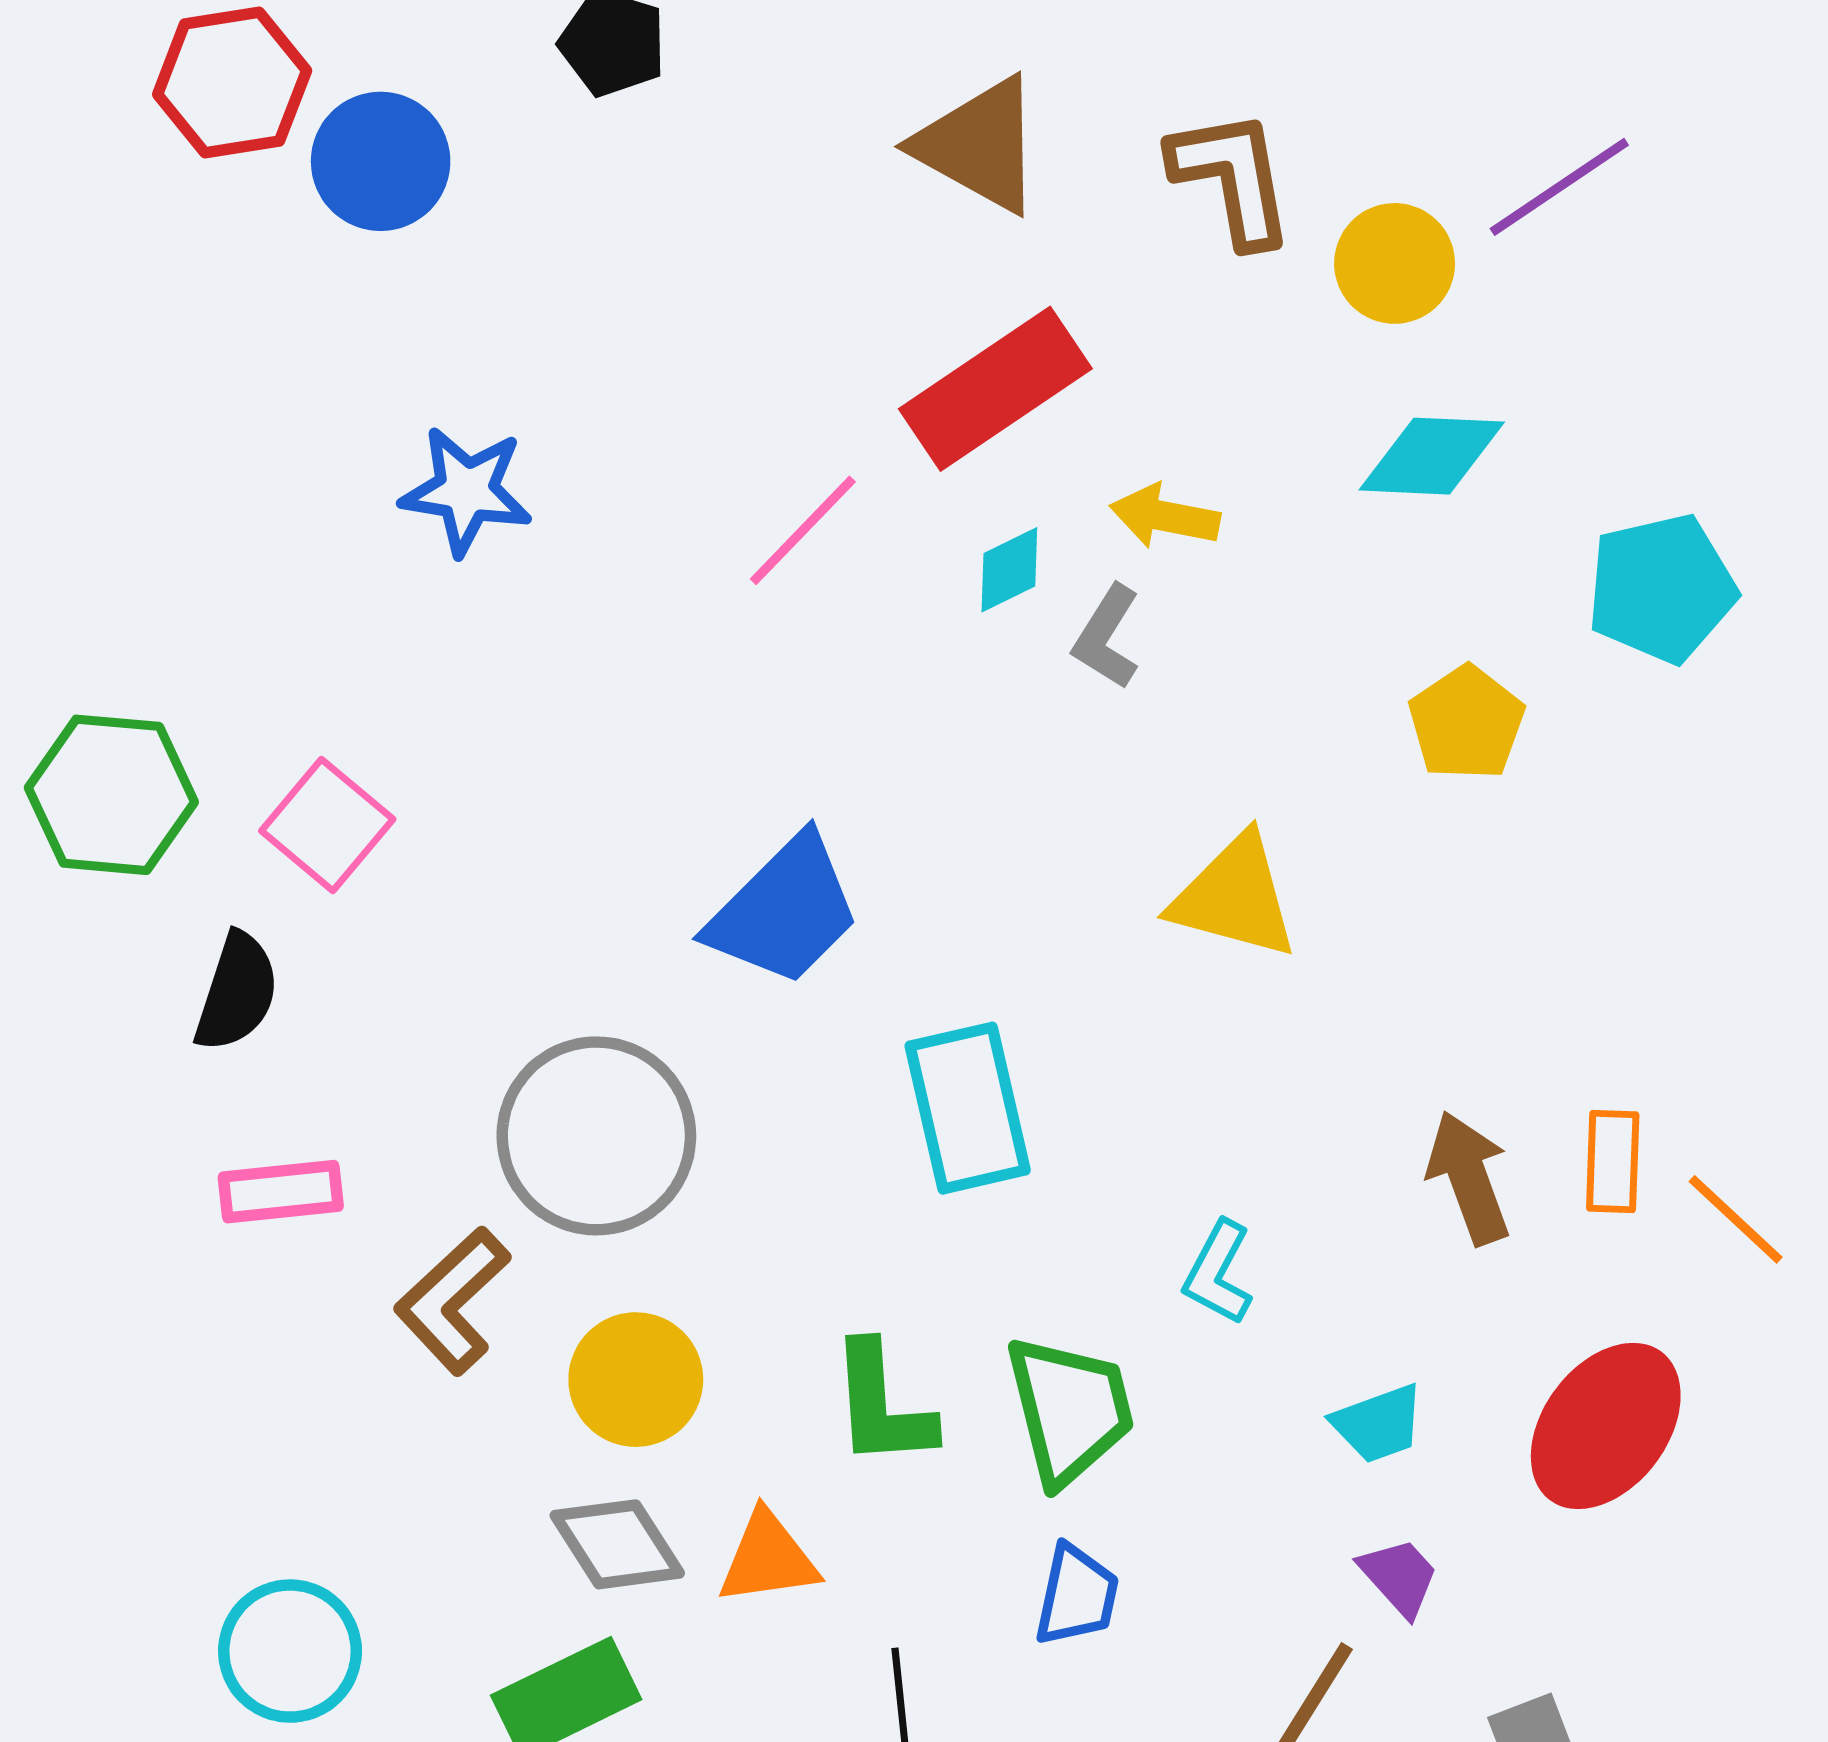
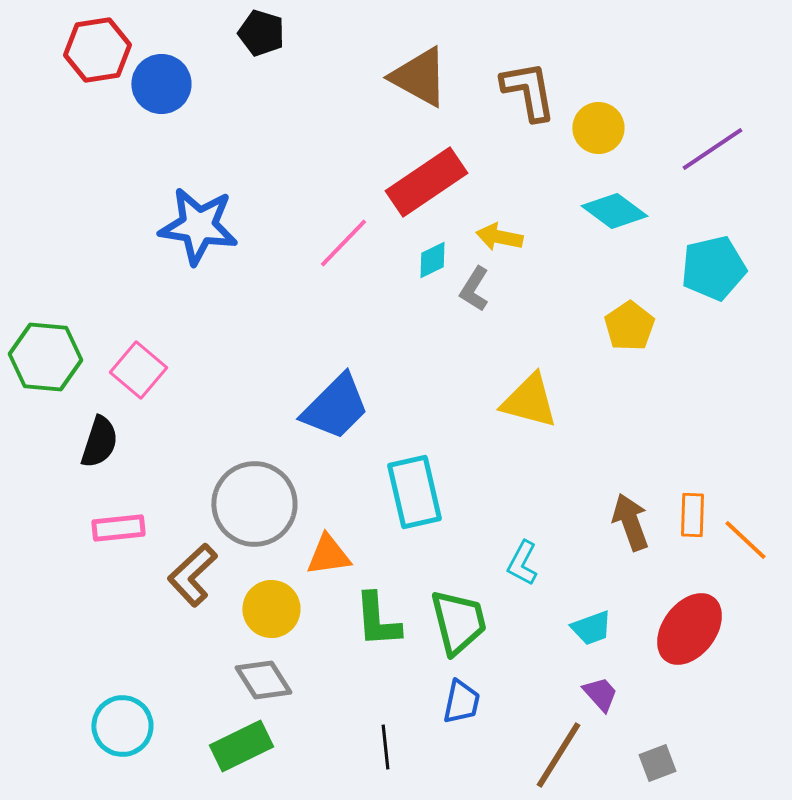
purple line: (1559, 187) -> (712, 149), moved
cyan diamond: (1432, 456) -> (614, 211), turned 34
blue star: (466, 491) -> (198, 226), size x1.4
orange triangle: (768, 1558) -> (328, 555), moved

